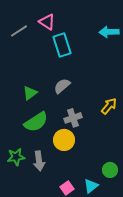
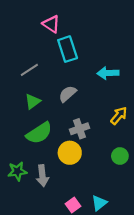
gray line: (19, 31) -> (29, 70), moved
cyan arrow: (109, 32) -> (108, 73), moved
green circle: (110, 170) -> (120, 156), moved

